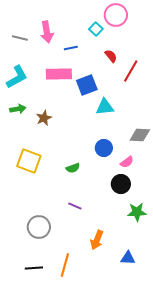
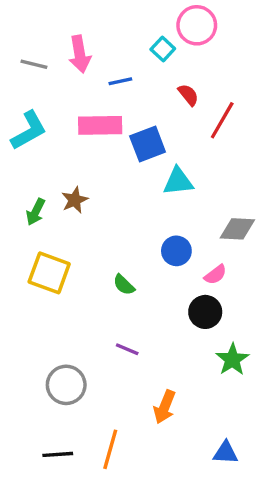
green arrow: (18, 109) -> (36, 212), moved, turned 126
green semicircle: (73, 168) -> (124, 285), turned 64
green star: (137, 212) -> (232, 359), turned -30
blue triangle: (128, 258) -> (226, 453), moved

